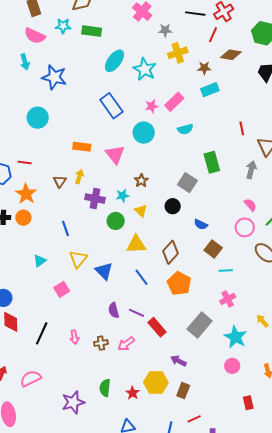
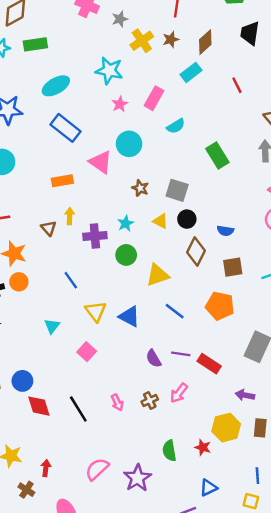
brown diamond: (231, 55) -> (205, 42), moved, turned -35
cyan ellipse: (114, 61) -> (56, 86), moved, turned 40
brown star: (204, 68) -> (171, 39), moved
blue rectangle: (111, 106) -> (65, 128), moved
pink star: (152, 106) -> (120, 104), moved
red line: (242, 128) -> (237, 85), moved
pink triangle: (115, 154) -> (101, 162), moved
brown star: (141, 181) -> (140, 188), moved
gray square: (187, 183) -> (177, 190), moved
yellow triangle: (141, 211) -> (160, 221), moved
brown square: (213, 249) -> (233, 267), moved, turned -30
brown diamond: (170, 252) -> (196, 252), moved
black line: (42, 333) -> (78, 409), turned -40
pink semicircle: (31, 378) -> (97, 469), moved

